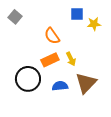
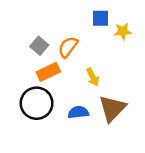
gray square: (15, 17) -> (39, 46), moved
orange semicircle: (52, 36) -> (68, 47), turned 72
orange rectangle: (50, 60) -> (48, 72), moved

